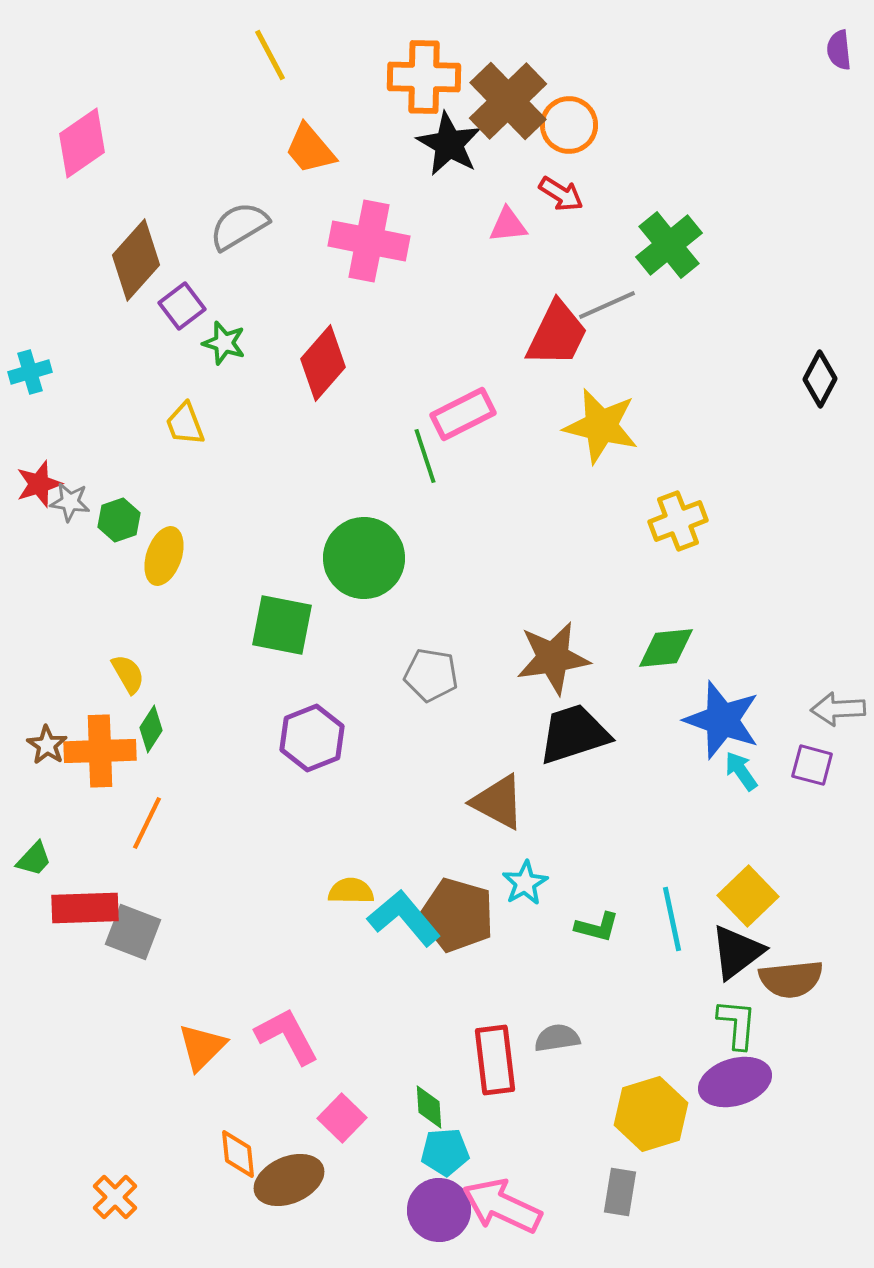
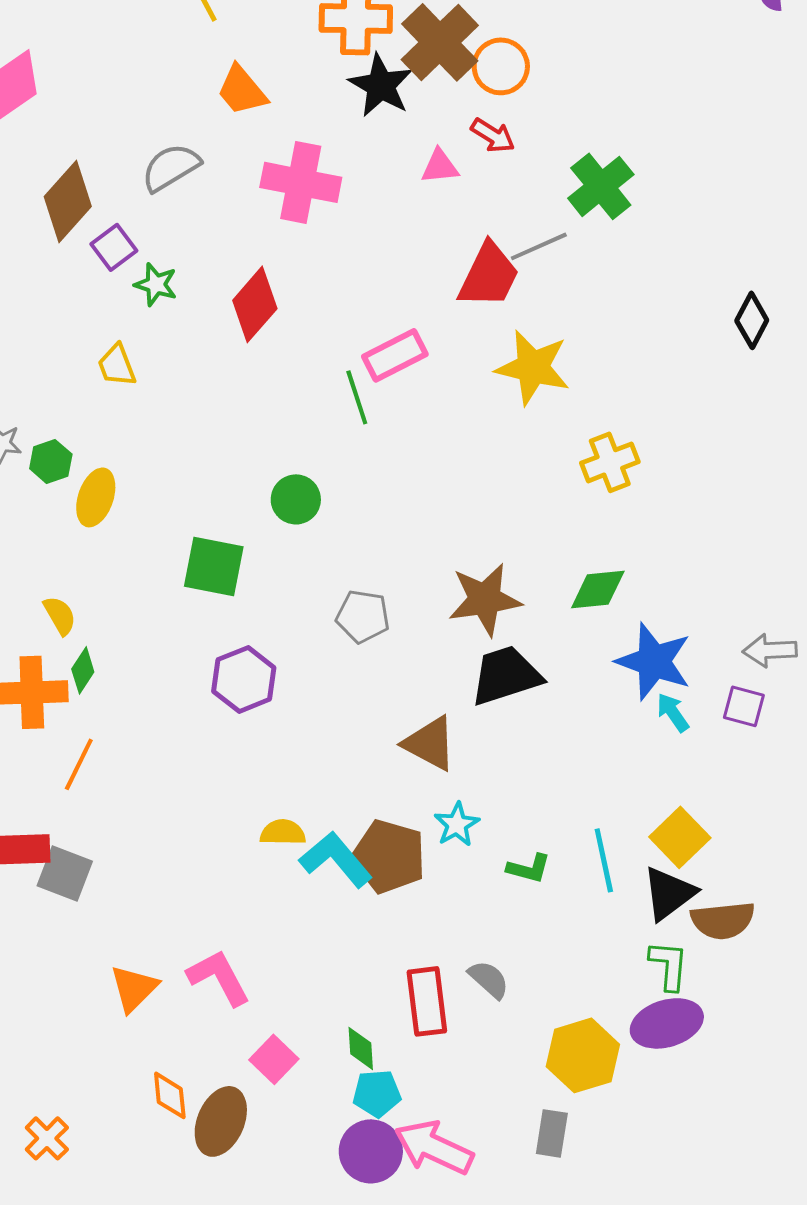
green circle: (364, 558) -> (296, 499), size x0.6
gray semicircle: (557, 1038) -> (489, 979), turned 51
brown ellipse: (289, 1180) -> (221, 1121), turned -44

